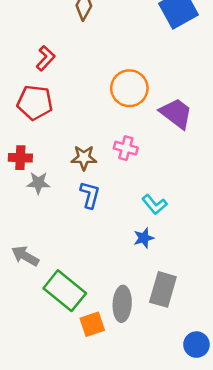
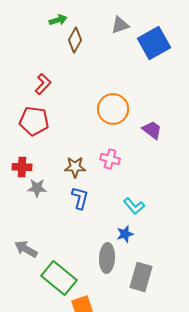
purple trapezoid: (176, 113) -> (152, 130), size x0.7
gray ellipse: (122, 304) -> (107, 258), moved

